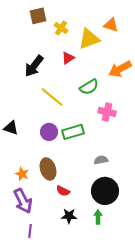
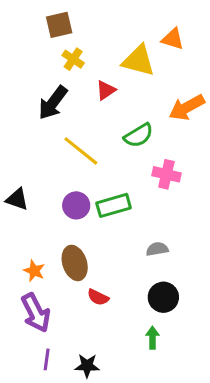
yellow cross: (61, 28) -> (73, 59), moved
yellow triangle: (89, 39) -> (138, 61), turned 35
black circle: (105, 191) -> (163, 297), size x0.7
black star: (69, 216) -> (87, 366), moved

